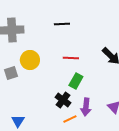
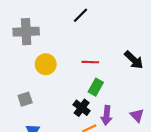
black line: (62, 24) -> (80, 15), moved, turned -42
gray square: (11, 73) -> (25, 99), moved

